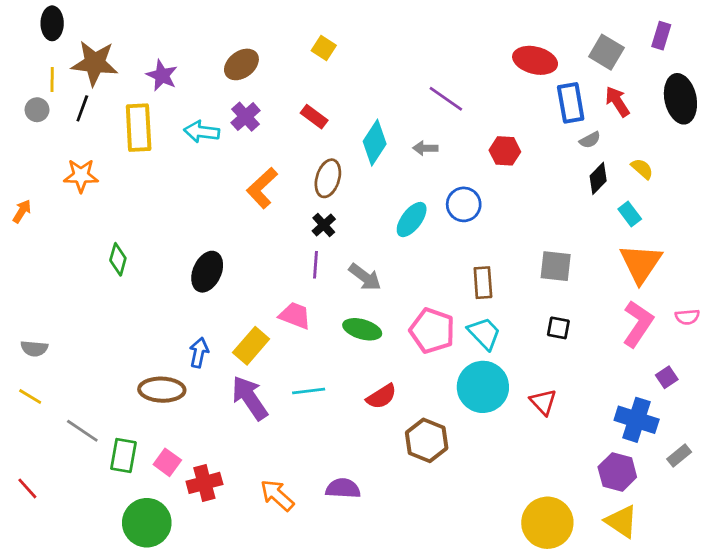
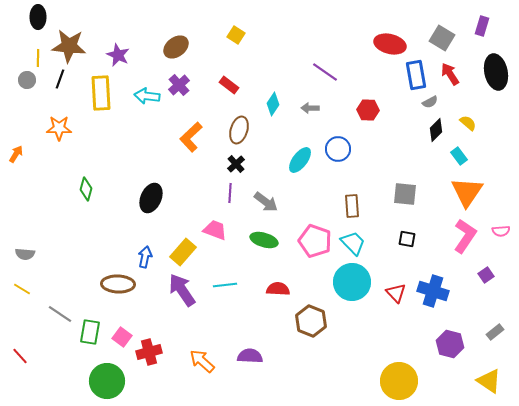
cyan diamond: (375, 143) -> (273, 104), size x0.7
red semicircle: (381, 396) -> (278, 289), turned -145
blue cross: (637, 420) -> (433, 291), moved
yellow triangle: (621, 521) -> (489, 381), moved

